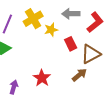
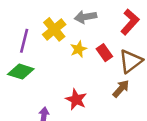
gray arrow: (71, 14) -> (85, 17), moved
yellow star: (51, 30) -> (78, 49), moved

